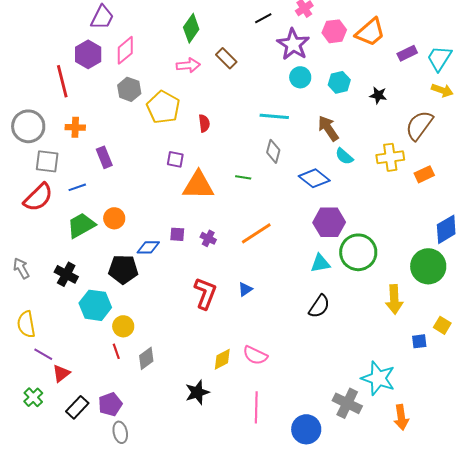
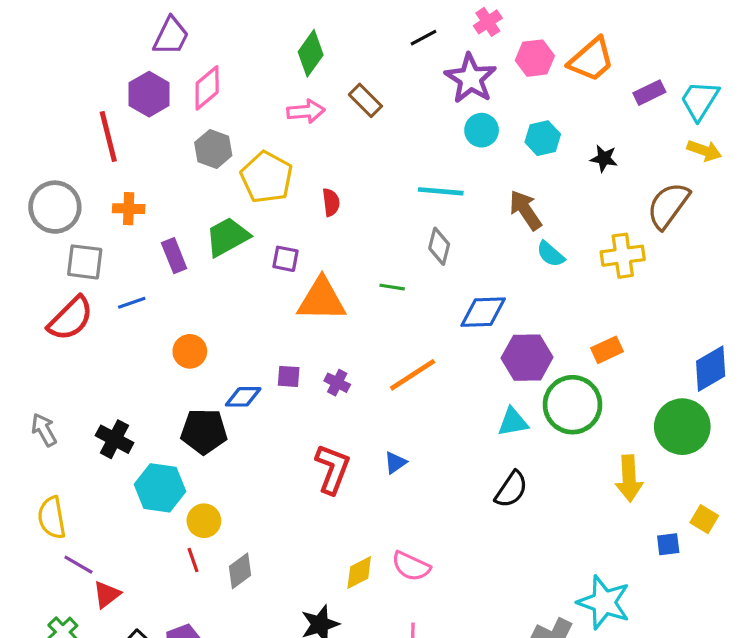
orange rectangle: (424, 174) -> (607, 350), moved
blue diamond: (314, 178) -> (483, 312), moved, turned -40
green trapezoid: (81, 225) -> (227, 237), moved

